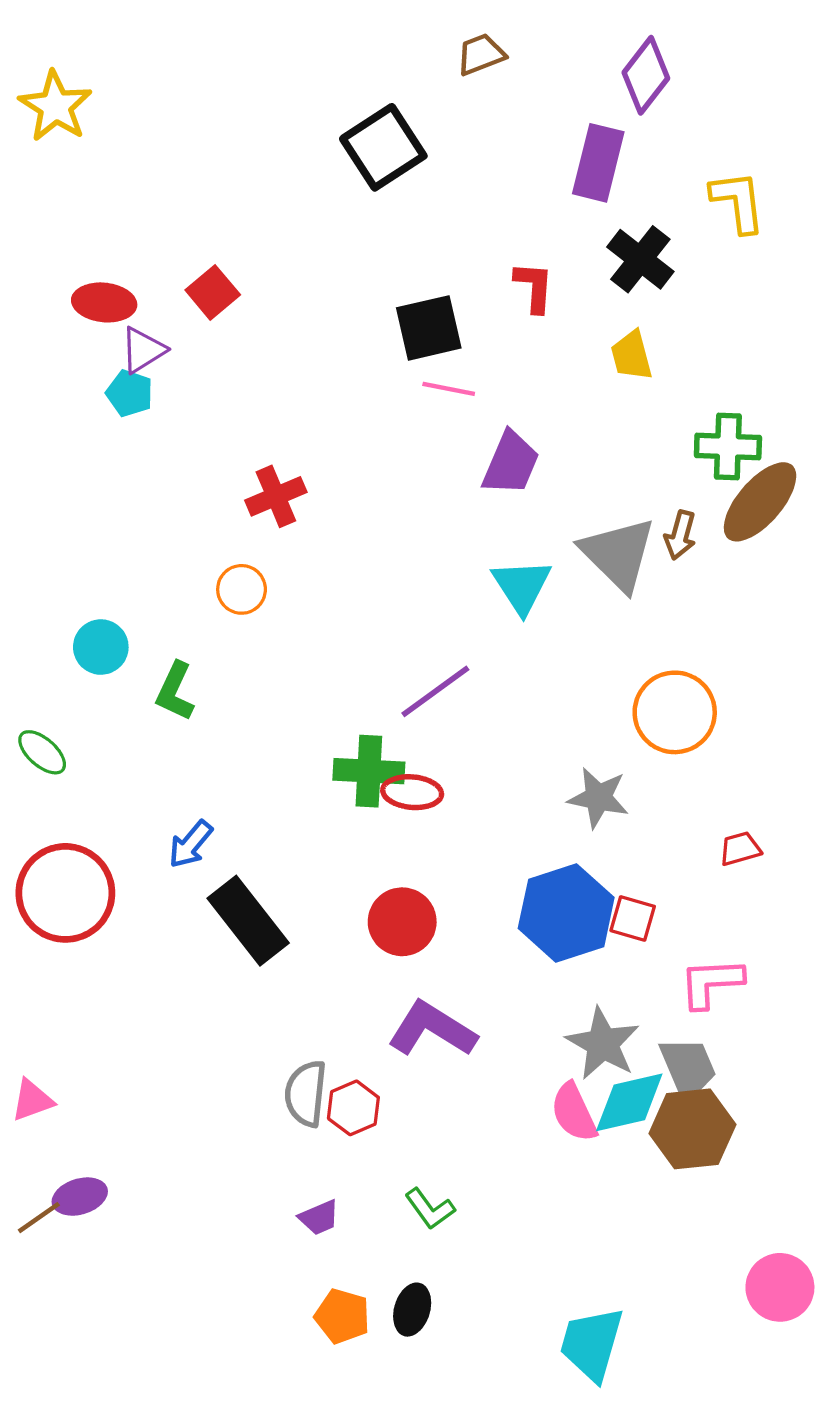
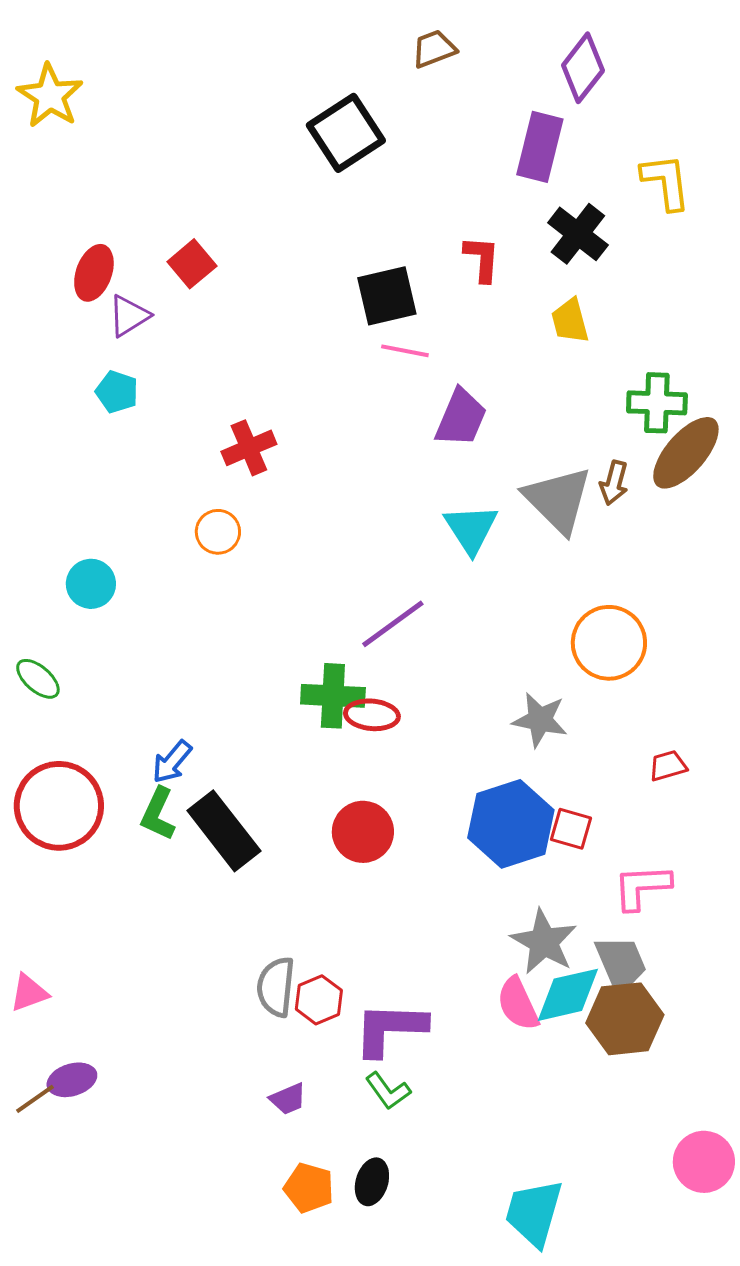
red ellipse: (104, 302) -> (94, 273), turned -76
cyan pentagon: (130, 393) -> (117, 392), moved
green L-shape: (175, 691) -> (158, 814), moved
purple L-shape: (432, 1029) -> (390, 1029), moved, turned -30

